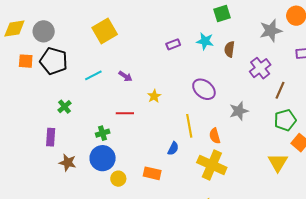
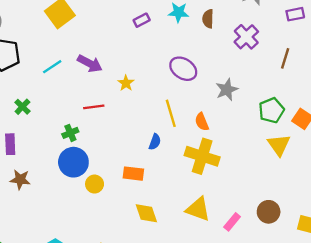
purple arrow: (125, 76) -> (90, 63), size x1.5
brown line: (280, 90) -> (285, 58), moved
green pentagon: (285, 120) -> (271, 110), moved
brown star: (68, 163) -> (20, 180), moved

